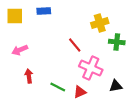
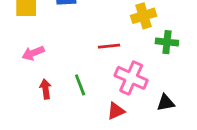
red line: (75, 45) -> (109, 46), turned -56
green line: (58, 87) -> (80, 85), moved, turned 42

